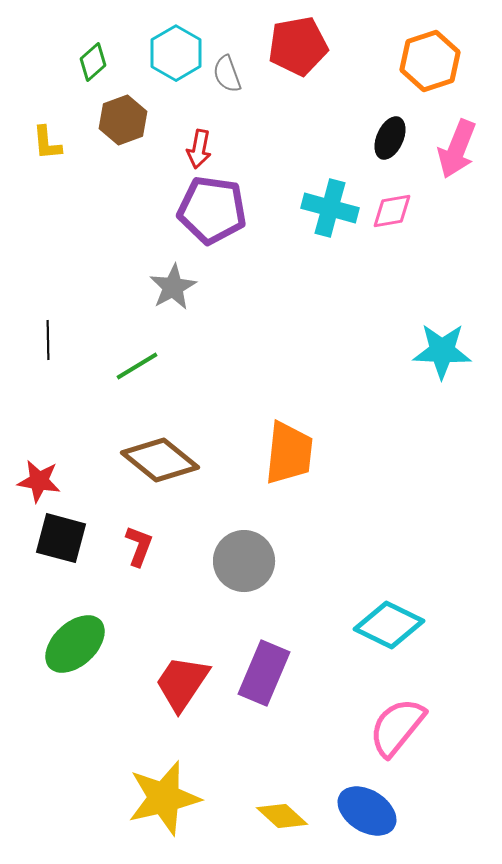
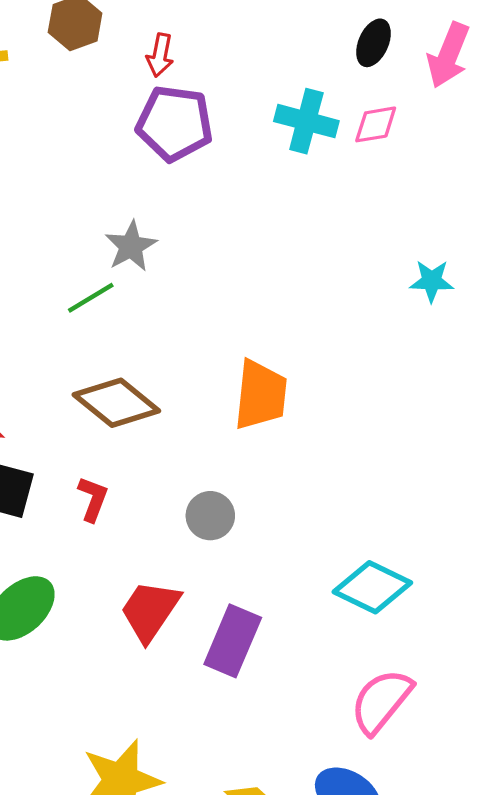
gray star: (173, 287) -> (131, 246), moved
cyan star: (442, 351) -> (432, 281), size x0.7
gray circle: (244, 561) -> (210, 516), size x0.7
red trapezoid: (182, 683) -> (150, 611), moved

